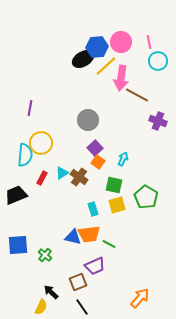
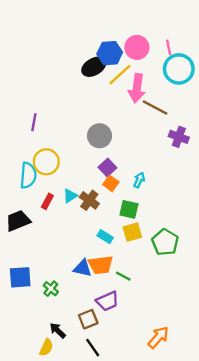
cyan circle: (158, 61) -> (179, 69), size x1.4
green pentagon: (146, 197) -> (165, 242), moved
cyan rectangle: (93, 209) -> (105, 237), turned -40

